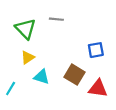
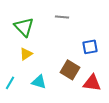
gray line: (56, 19) -> (62, 17), moved
cyan triangle: (41, 77) -> (39, 82), moved

